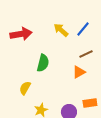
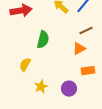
orange rectangle: (90, 103) -> (88, 71), moved

